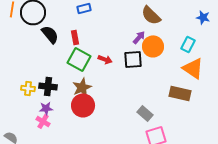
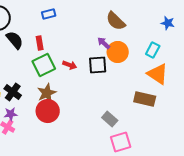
purple arrow: (139, 37) -> (104, 43), turned -88
green square: (79, 59) -> (44, 65), turned 35
black cross: (48, 86) -> (13, 92), turned 30

